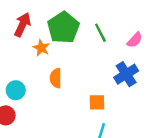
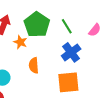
blue cross: (126, 74) -> (71, 52), moved
orange square: (97, 102) -> (68, 82), size x1.6

